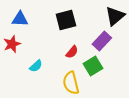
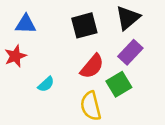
black triangle: (115, 16) -> (128, 18), moved
red semicircle: (72, 52) -> (92, 66), size x1.5

